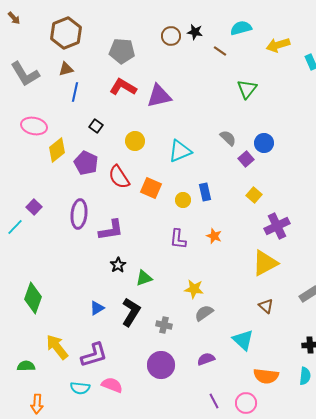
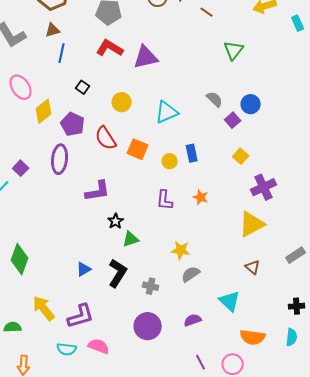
pink ellipse: (34, 126) -> (21, 87), turned 45
purple ellipse: (79, 214) -> (60, 159), moved
black star: (118, 265) -> (116, 221), moved

